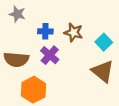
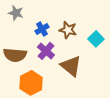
blue cross: (45, 31) -> (42, 29), turned -32
brown triangle: (103, 71) -> (71, 66), moved

